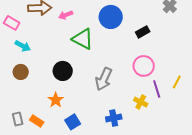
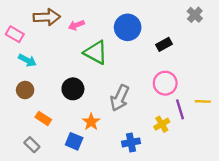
yellow line: (177, 82) -> (203, 101), turned 64
orange star: (56, 100) -> (91, 122), moved
yellow cross: (141, 102) -> (162, 124), turned 32
gray rectangle: (18, 119) -> (32, 145), moved, turned -32
orange rectangle: (37, 121) -> (43, 118), moved
blue square: (73, 122) -> (74, 141), moved, turned -35

